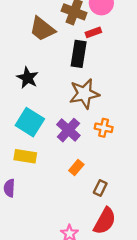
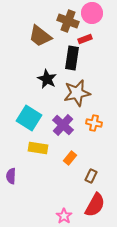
black star: (27, 78) -> (47, 79), moved
yellow rectangle: (25, 156) -> (38, 148), moved

